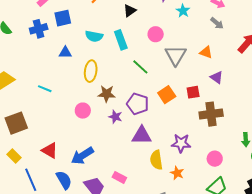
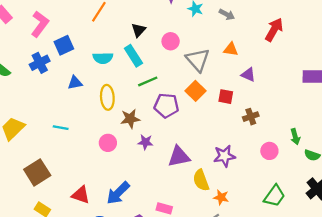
black triangle: (130, 11) -> (139, 30), moved
gray arrow: (217, 23) -> (227, 14), moved
green line: (140, 67) -> (148, 81), moved, turned -54
red square: (193, 92) -> (226, 97), turned 32
orange square: (167, 95) -> (195, 91), moved
purple pentagon: (138, 104) -> (166, 106), moved
brown cross: (211, 114) -> (251, 117), size x0.6
pink circle: (215, 159) -> (269, 151), moved
orange star: (177, 173) -> (221, 197), moved

